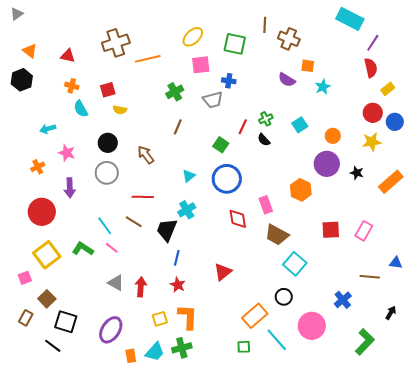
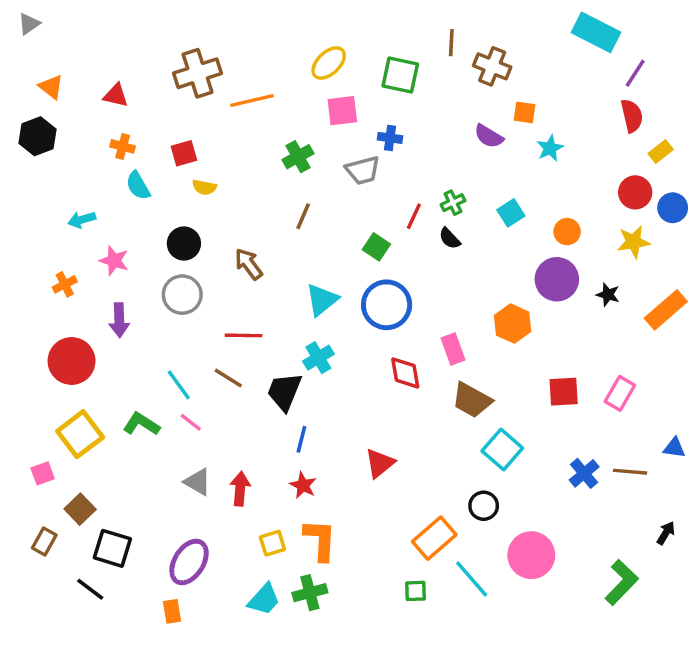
cyan triangle: (189, 176) -> (322, 300), size x1.5
blue cross: (343, 300) -> (584, 473), moved
orange rectangle: (131, 356) -> (172, 611), moved

